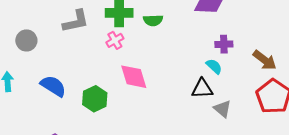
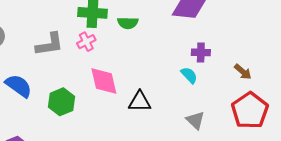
gray L-shape: (76, 21) -> (49, 44), moved
brown arrow: (265, 60) -> (243, 72), size x0.7
black triangle: (202, 89) -> (140, 102), moved

